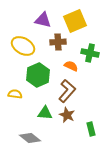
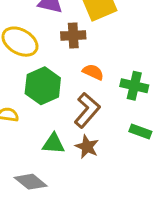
green cross: (90, 53) -> (134, 86), moved
green rectangle: (91, 129) -> (140, 131), moved, turned -56

